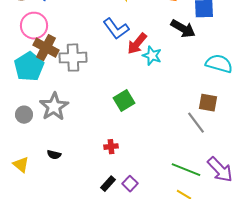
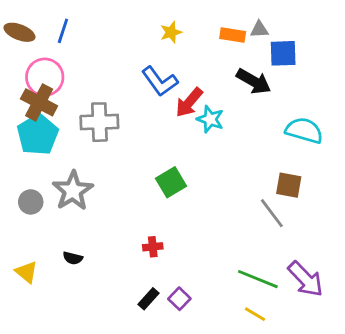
brown cross: (46, 48) -> (39, 102), moved

